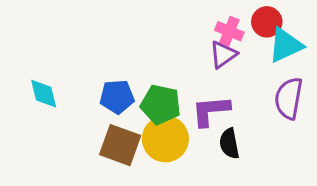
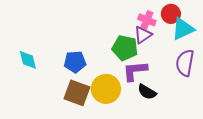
green pentagon: (161, 105) -> (125, 48), moved
black semicircle: (229, 144) -> (147, 92), turned -48

